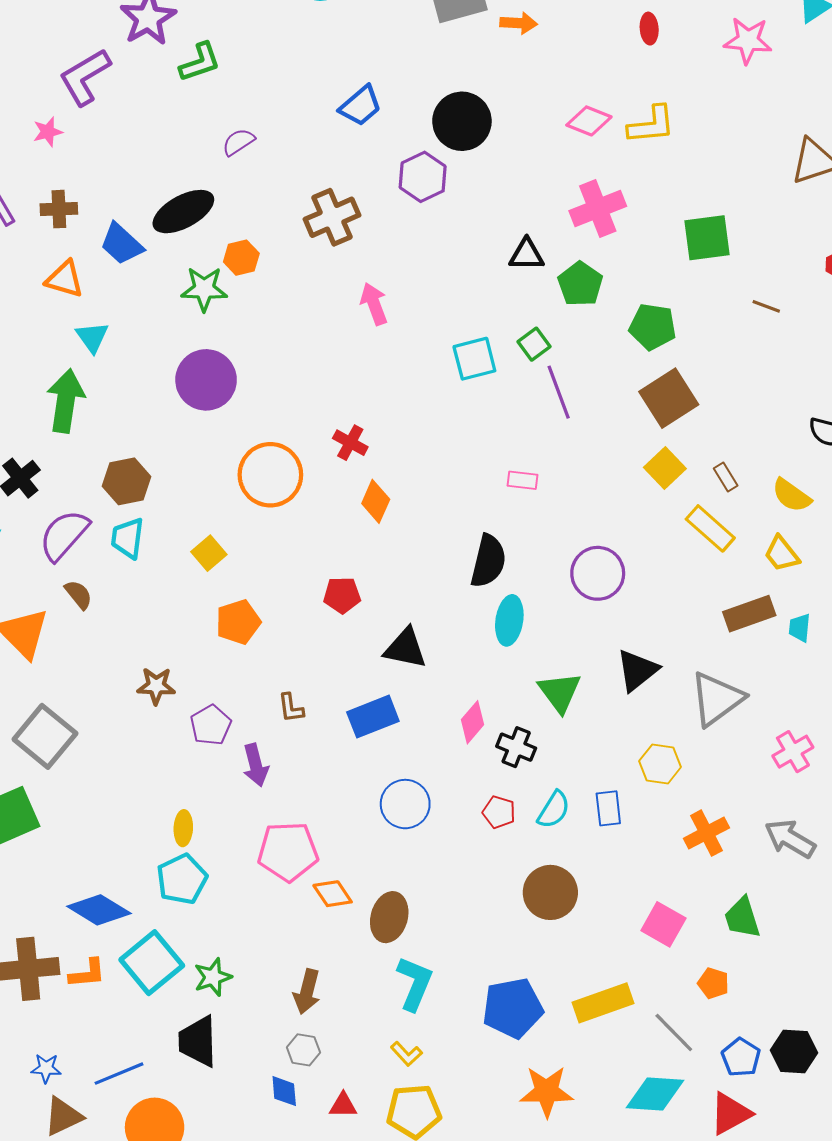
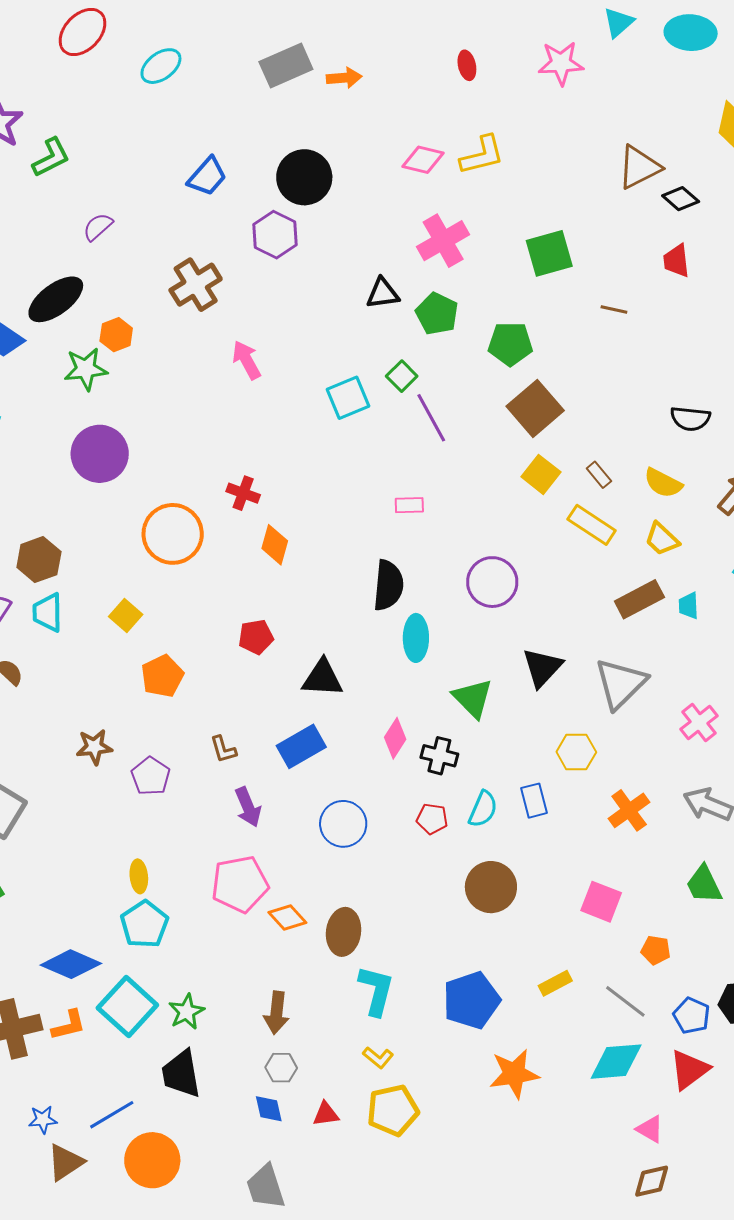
purple arrow: (256, 765) -> (248, 807), moved
green trapezoid: (742, 918) -> (704, 884), moved
yellow rectangle: (603, 1003) -> (555, 983), size x0.6

